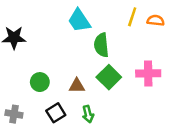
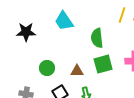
cyan trapezoid: (79, 20) -> (64, 21), moved
green square: (109, 77) -> (103, 64), turned 30

